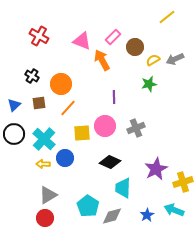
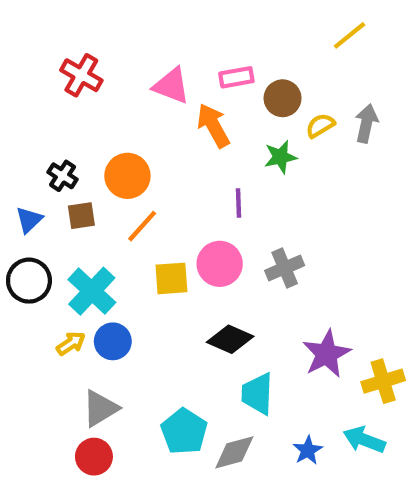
pink rectangle: (113, 37) -> (236, 77), turned 35
gray arrow: (175, 59) -> (366, 123), turned 126
black cross: (32, 76) -> (63, 176), moved
green star: (149, 84) -> (280, 157), moved
blue circle: (65, 158) -> (113, 341), moved
yellow arrow: (43, 164) -> (71, 343), moved, turned 144

